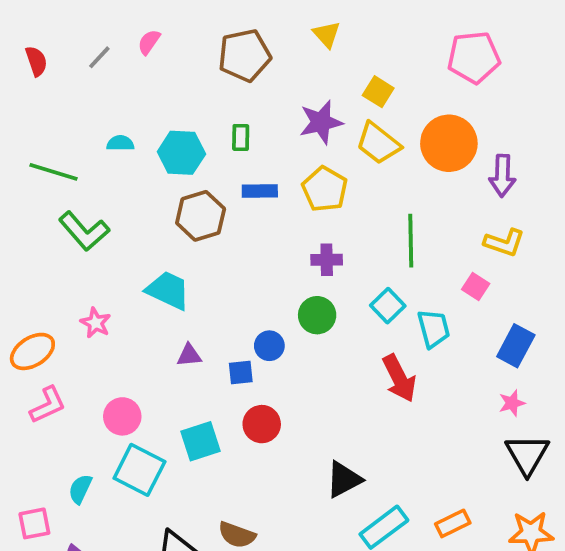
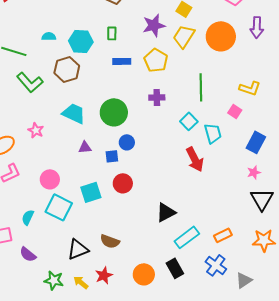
yellow trapezoid: (378, 143) -> (184, 36), turned 85
purple arrow: (502, 176) -> (257, 27), moved
brown hexagon: (201, 216) -> (67, 69), moved
green circle: (317, 315) -> (114, 112), moved, size x1.4

